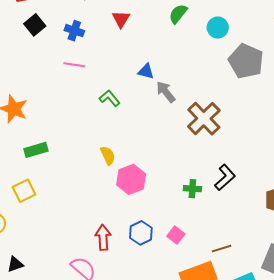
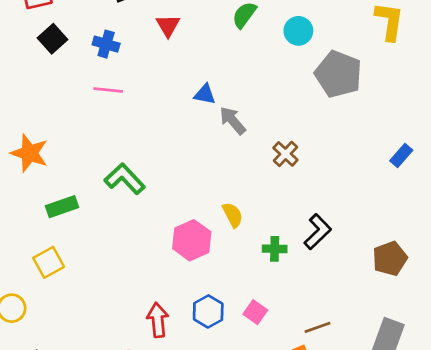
green L-shape: (110, 98) -> (125, 179), moved, size x1.4
brown cross: (204, 119) -> (285, 154), size x0.6
yellow semicircle: (108, 155) -> (233, 215), moved

